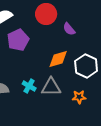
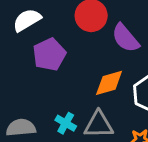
purple semicircle: (69, 29) -> (125, 38), size x1.5

